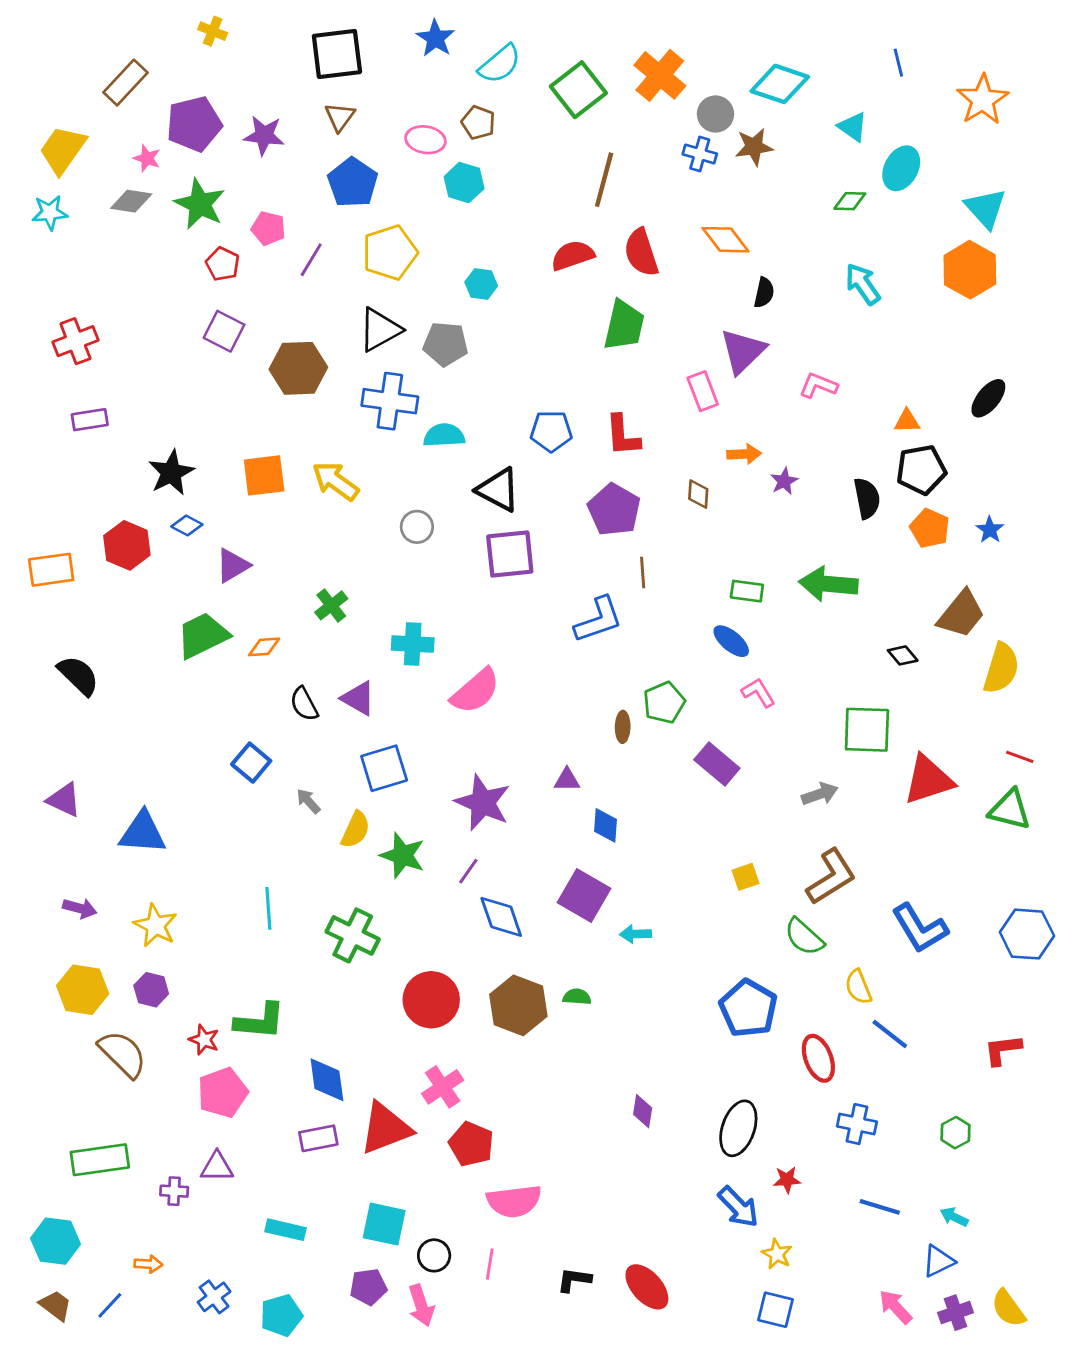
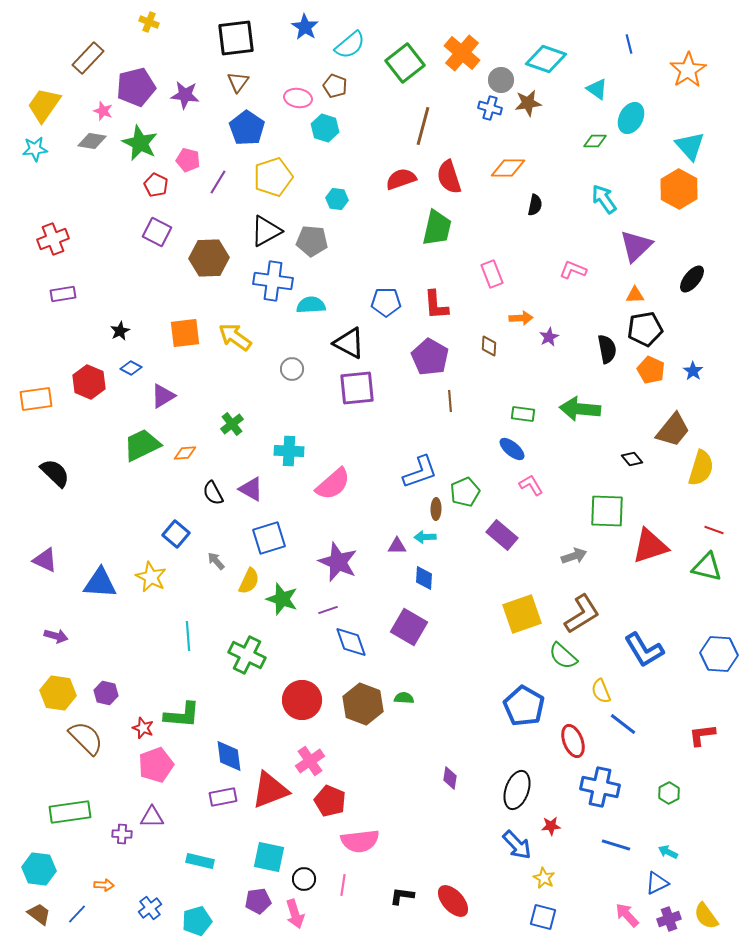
orange diamond: (726, 240) -> (508, 168), turned -52
purple triangle: (743, 351) -> (636, 246), moved
black star: (171, 473) -> (120, 331), size x0.6
blue L-shape: (598, 620) -> (420, 472), moved
purple line: (468, 871) -> (328, 610), turned 36
yellow square: (746, 877) -> (522, 614), size x2.0
yellow star: (155, 925) -> (151, 577), moved
cyan arrow: (636, 934) -> (425, 537), moved
blue cross: (857, 1124) -> (600, 787), size x1.4

